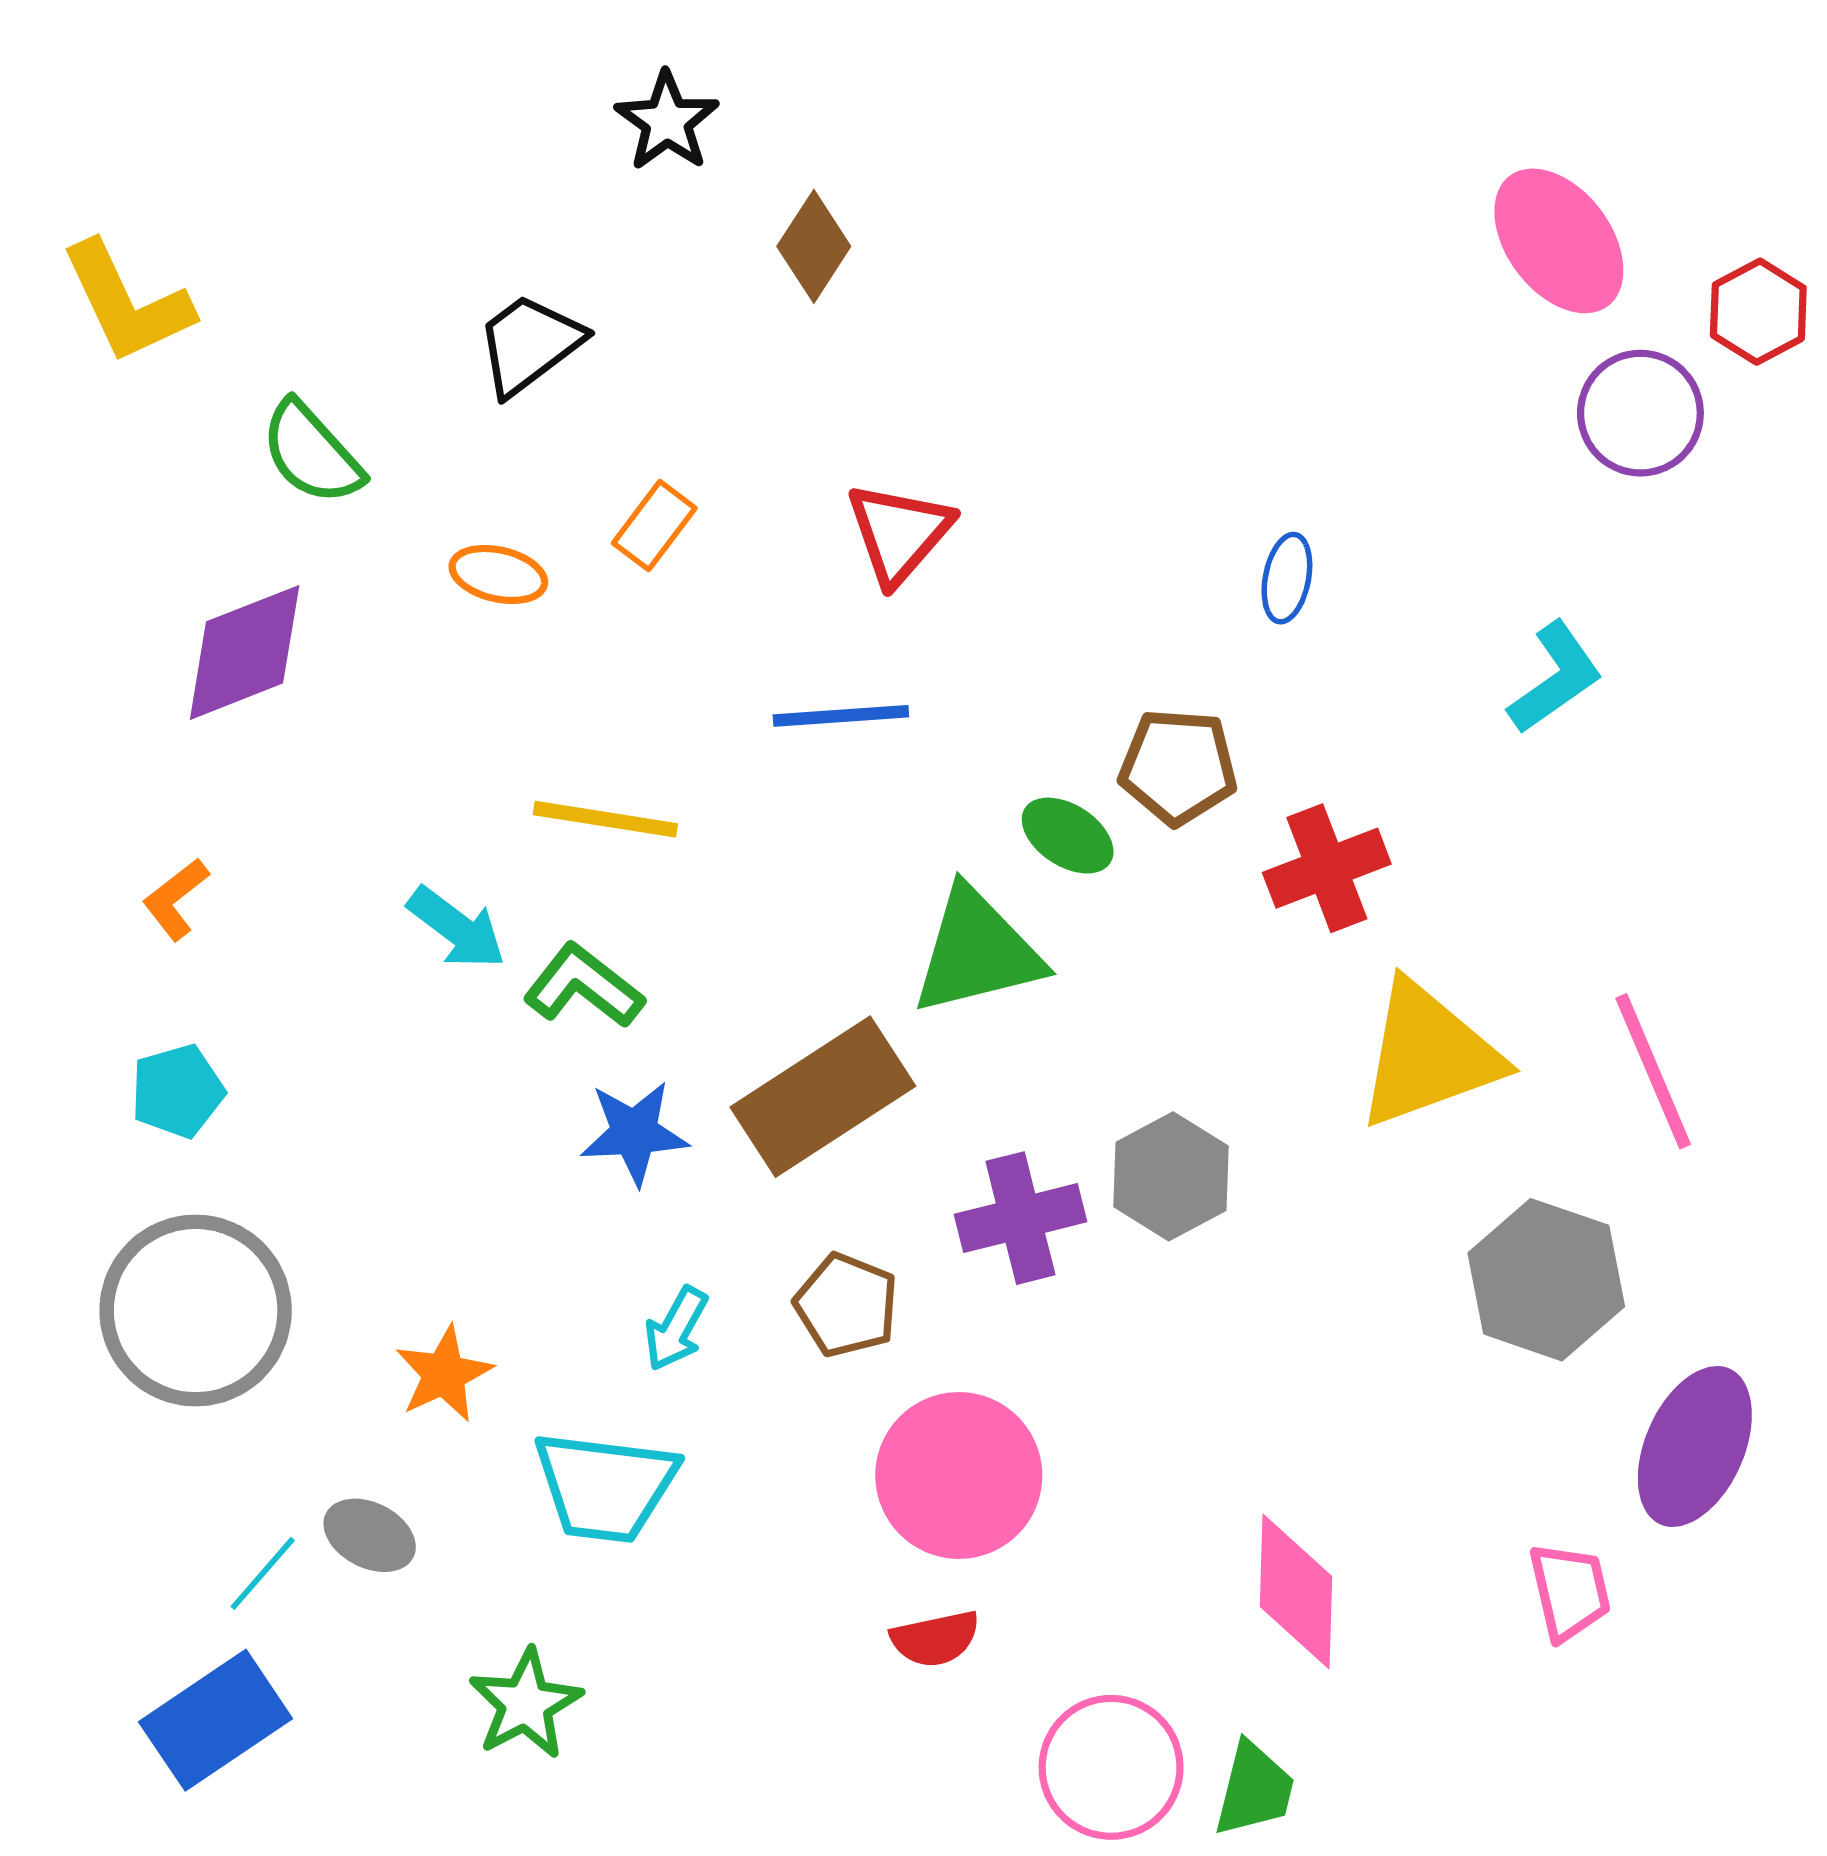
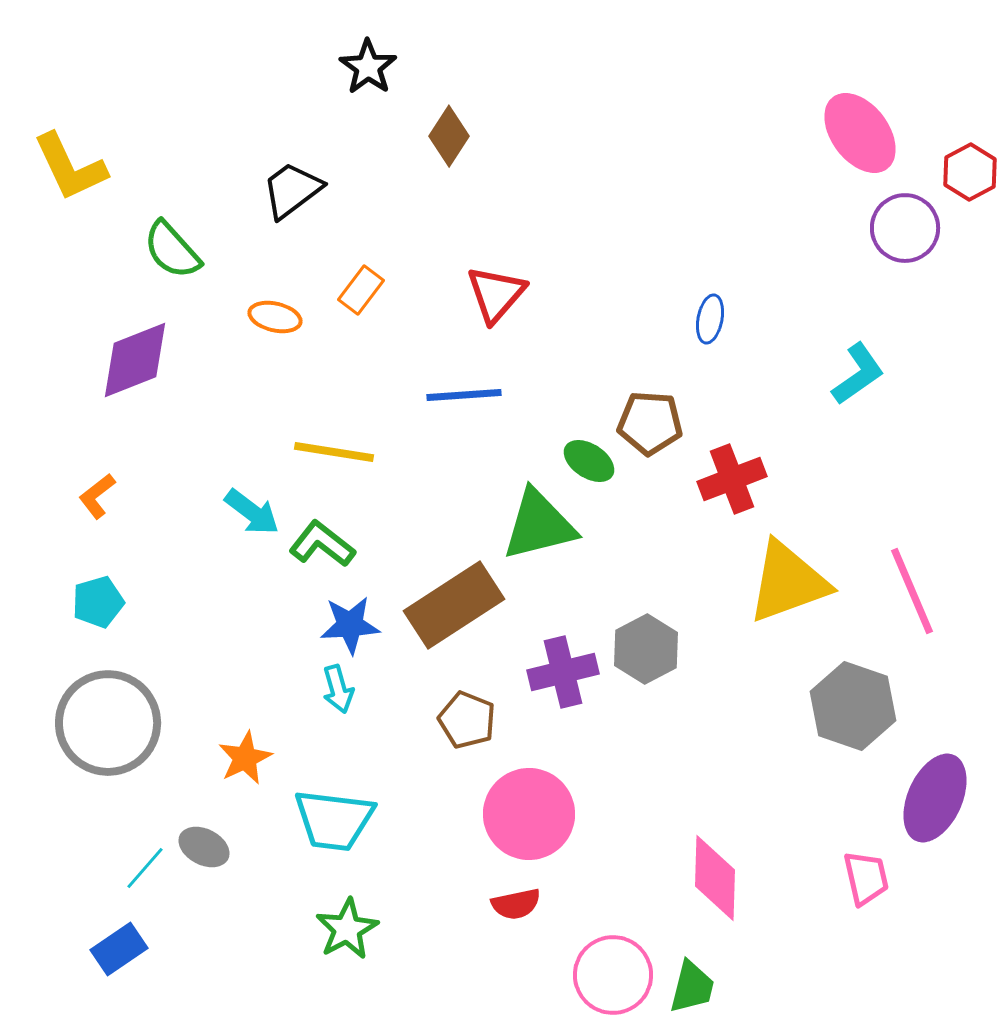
cyan arrow: (676, 1329) -> (338, 689), moved, turned -45
green star: (526, 1704) -> (347, 929), moved
blue rectangle: (216, 1720) -> (119, 949), size x0.7

